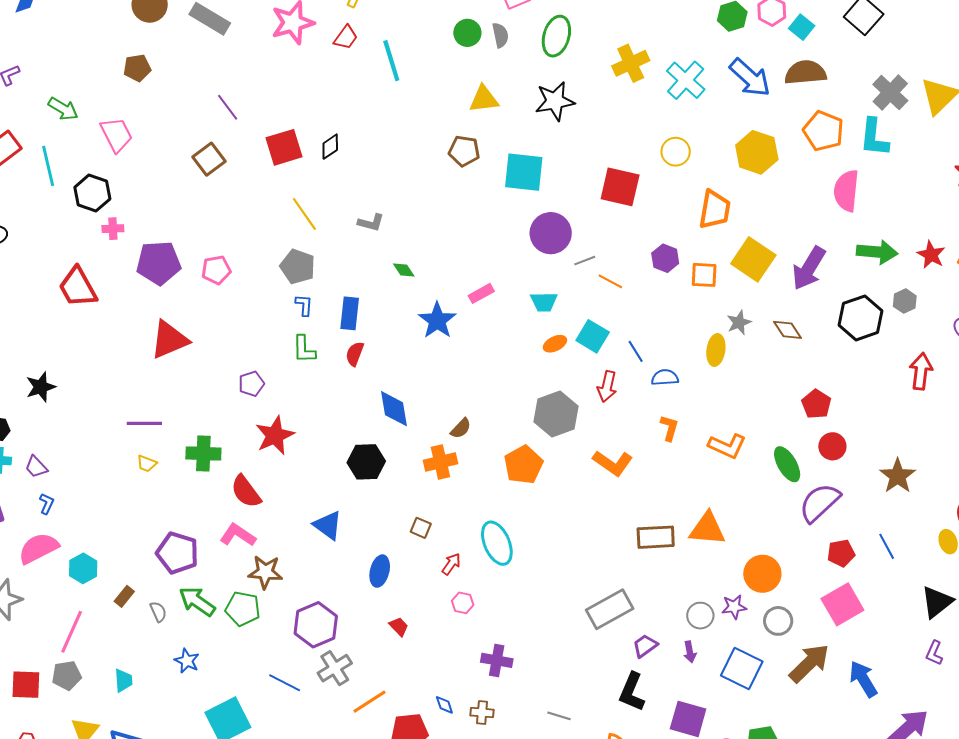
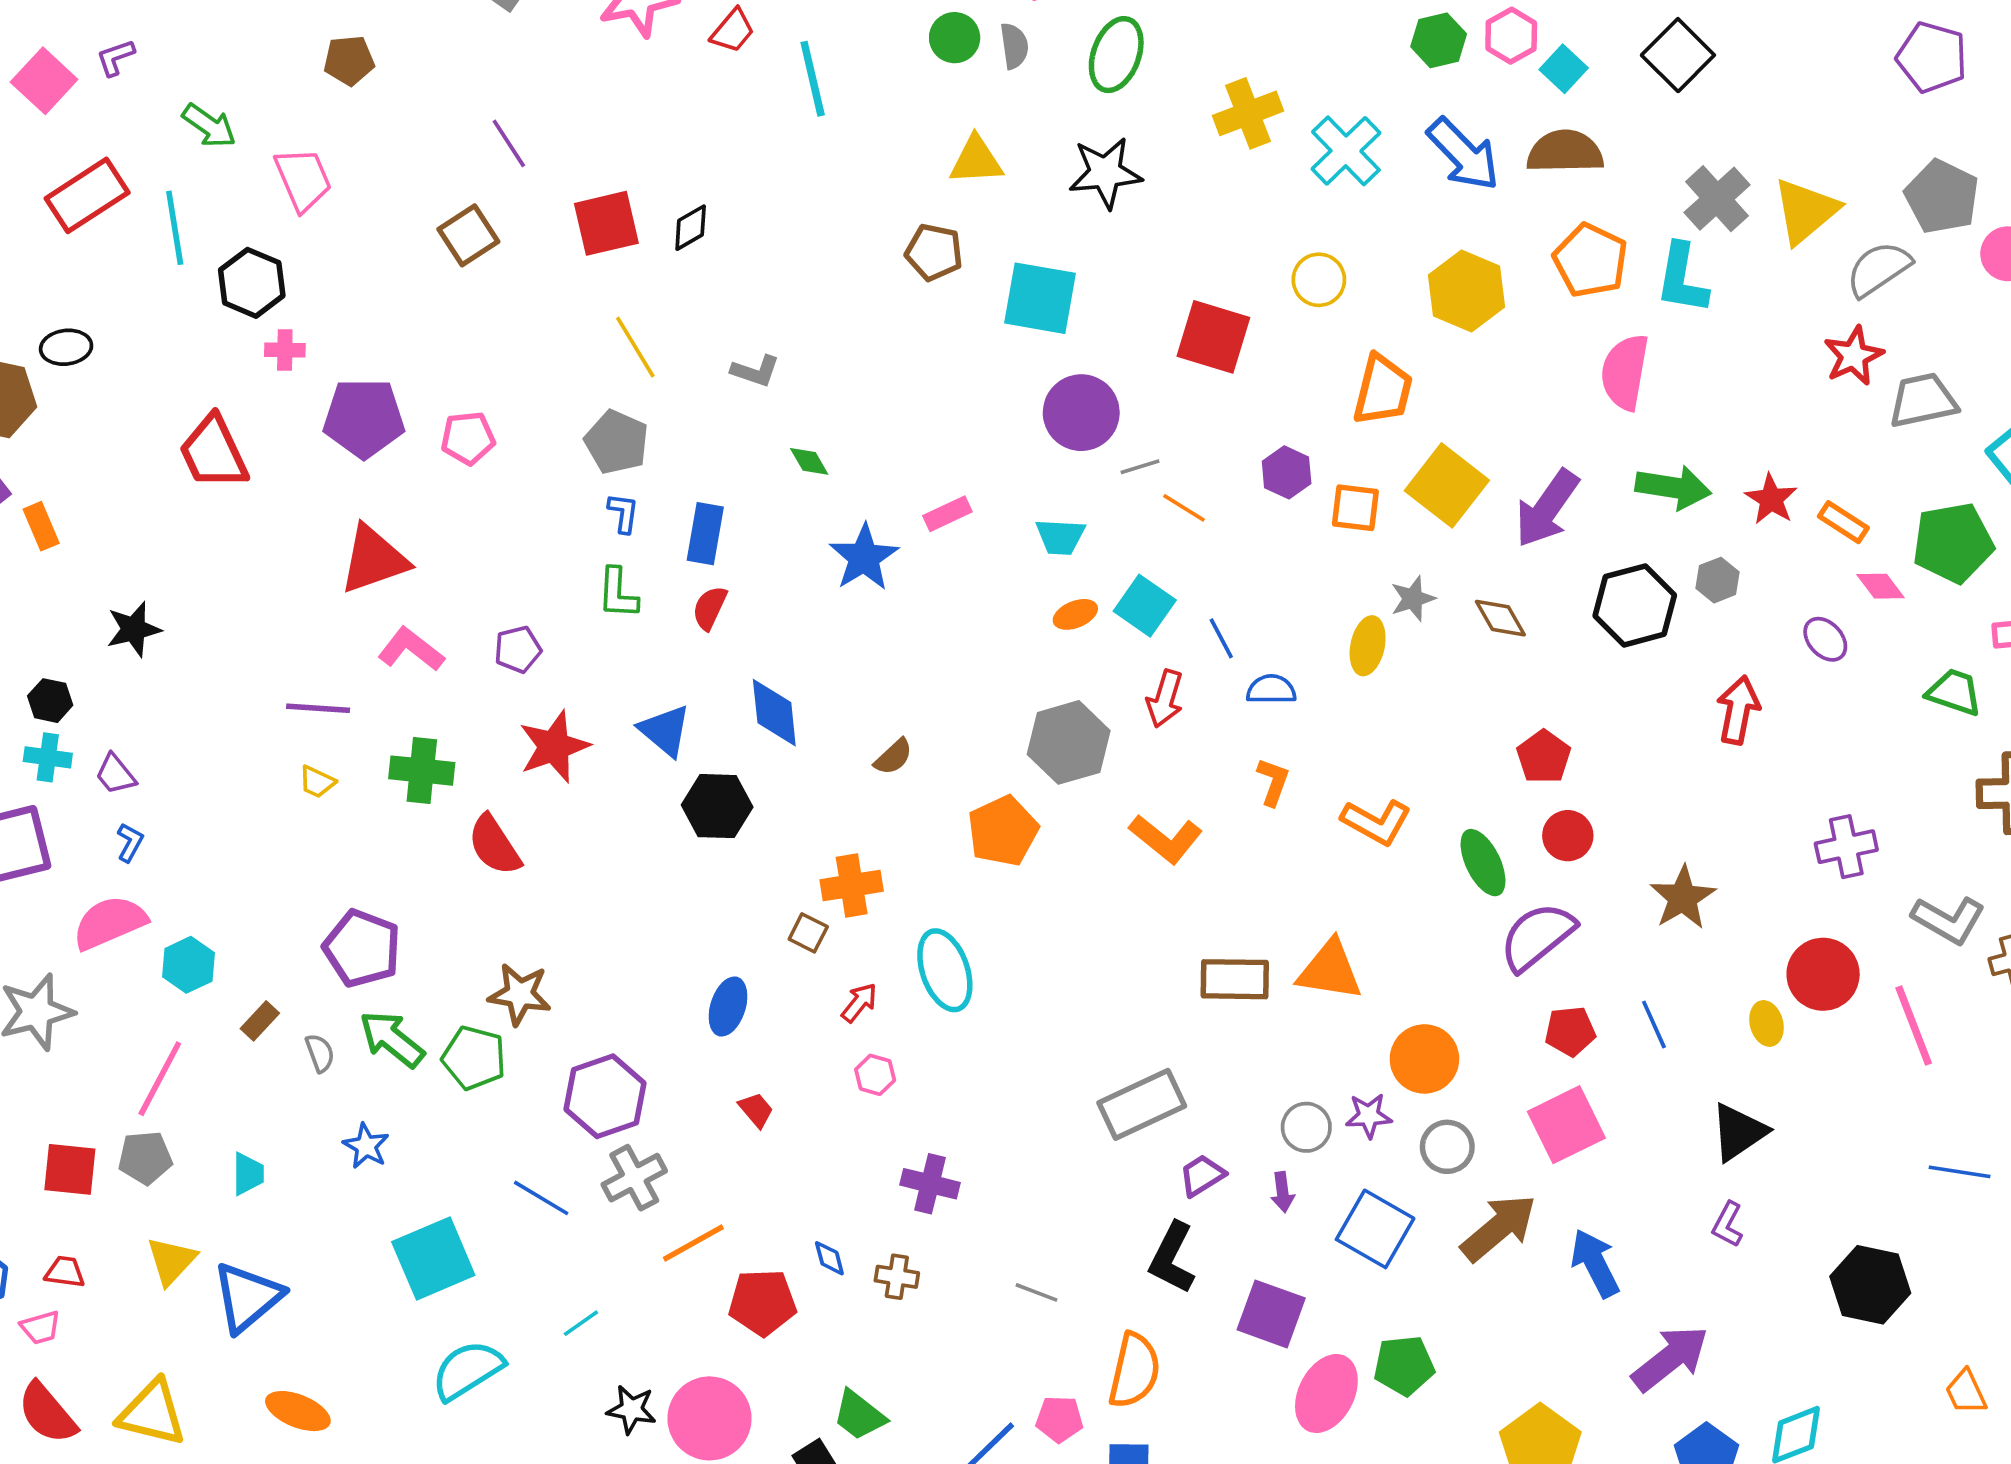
orange cross: (440, 462) -> (852, 885), moved
blue triangle: (328, 525) -> (665, 731), moved
pink L-shape: (238, 535) -> (411, 649), moved

